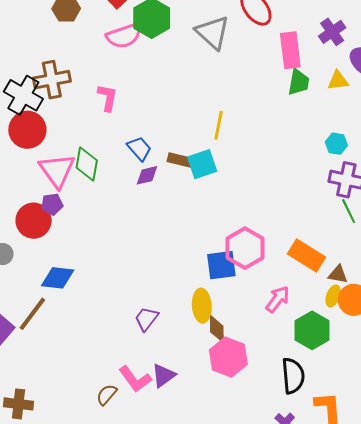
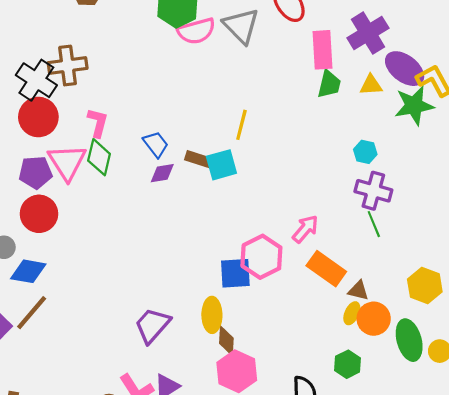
purple cross: (332, 32) -> (368, 33), size x1.4
pink semicircle: (124, 36) -> (196, 31), moved
pink L-shape: (108, 98) -> (98, 123), moved
purple pentagon: (52, 204) -> (35, 172), moved, size x1.4
blue diamond: (58, 278) -> (28, 271), moved
pink arrow: (278, 299) -> (305, 229), moved
purple trapezoid: (146, 319) -> (152, 325), size x1.4
green hexagon: (312, 330) -> (347, 364), moved, size x0.7

